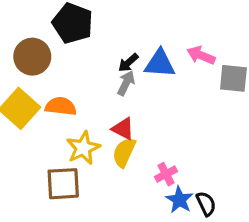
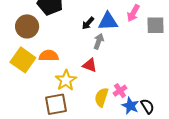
pink arrow: (201, 55) -> (133, 13), turned -78
gray arrow: (126, 83) -> (99, 41), moved
yellow semicircle: (124, 152) -> (101, 97), moved

